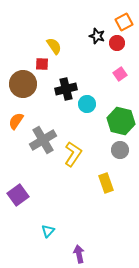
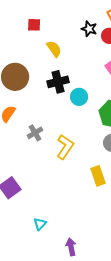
yellow semicircle: (54, 46) -> (54, 49), moved
red square: (42, 64) -> (34, 25), moved
gray cross: (43, 140) -> (35, 133), size x0.6

